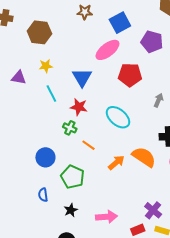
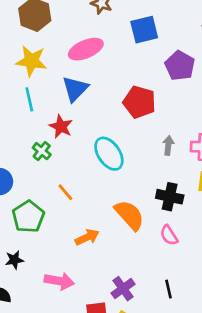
pink ellipse: (107, 50) -> (86, 49), moved
yellow star: (46, 66) -> (31, 61), size x1.6
gray arrow: (159, 100) -> (168, 145), turned -32
orange line: (89, 145) -> (65, 192), moved
orange arrow: (116, 163) -> (87, 237), moved

